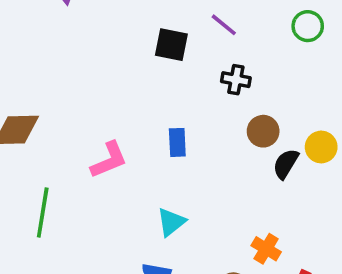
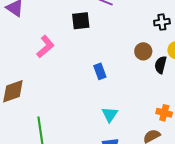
black cross: (236, 80) -> (162, 22), moved
pink L-shape: (109, 160) -> (45, 47), moved

